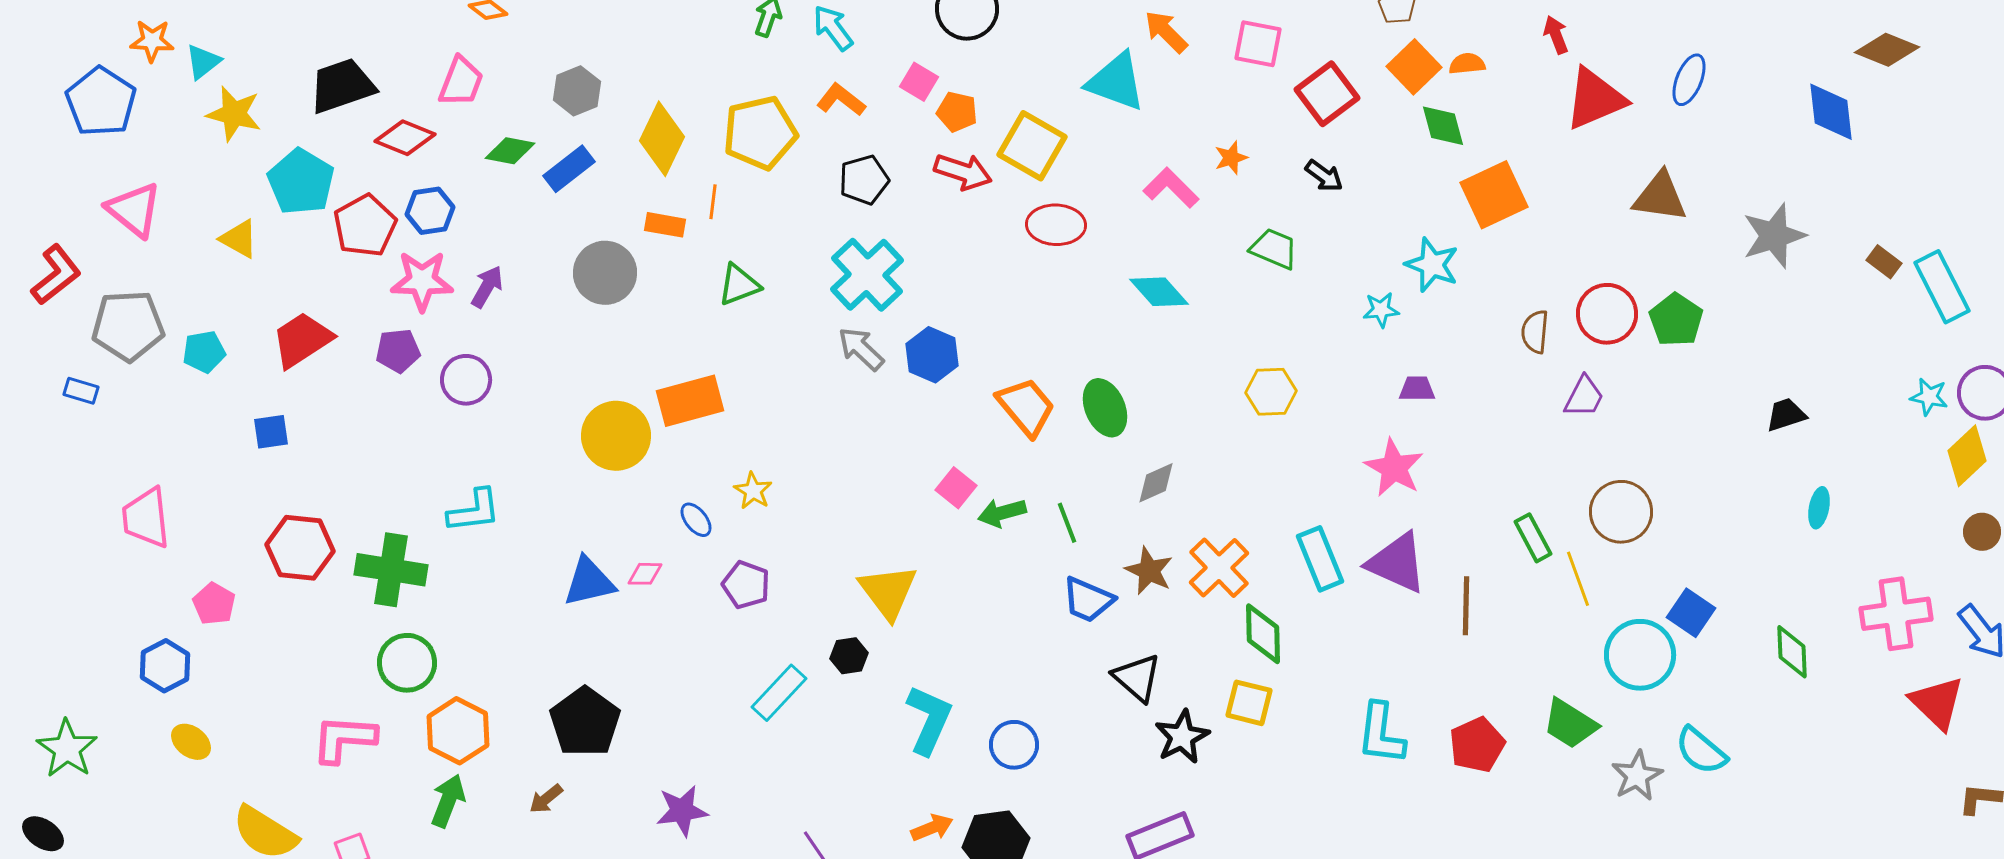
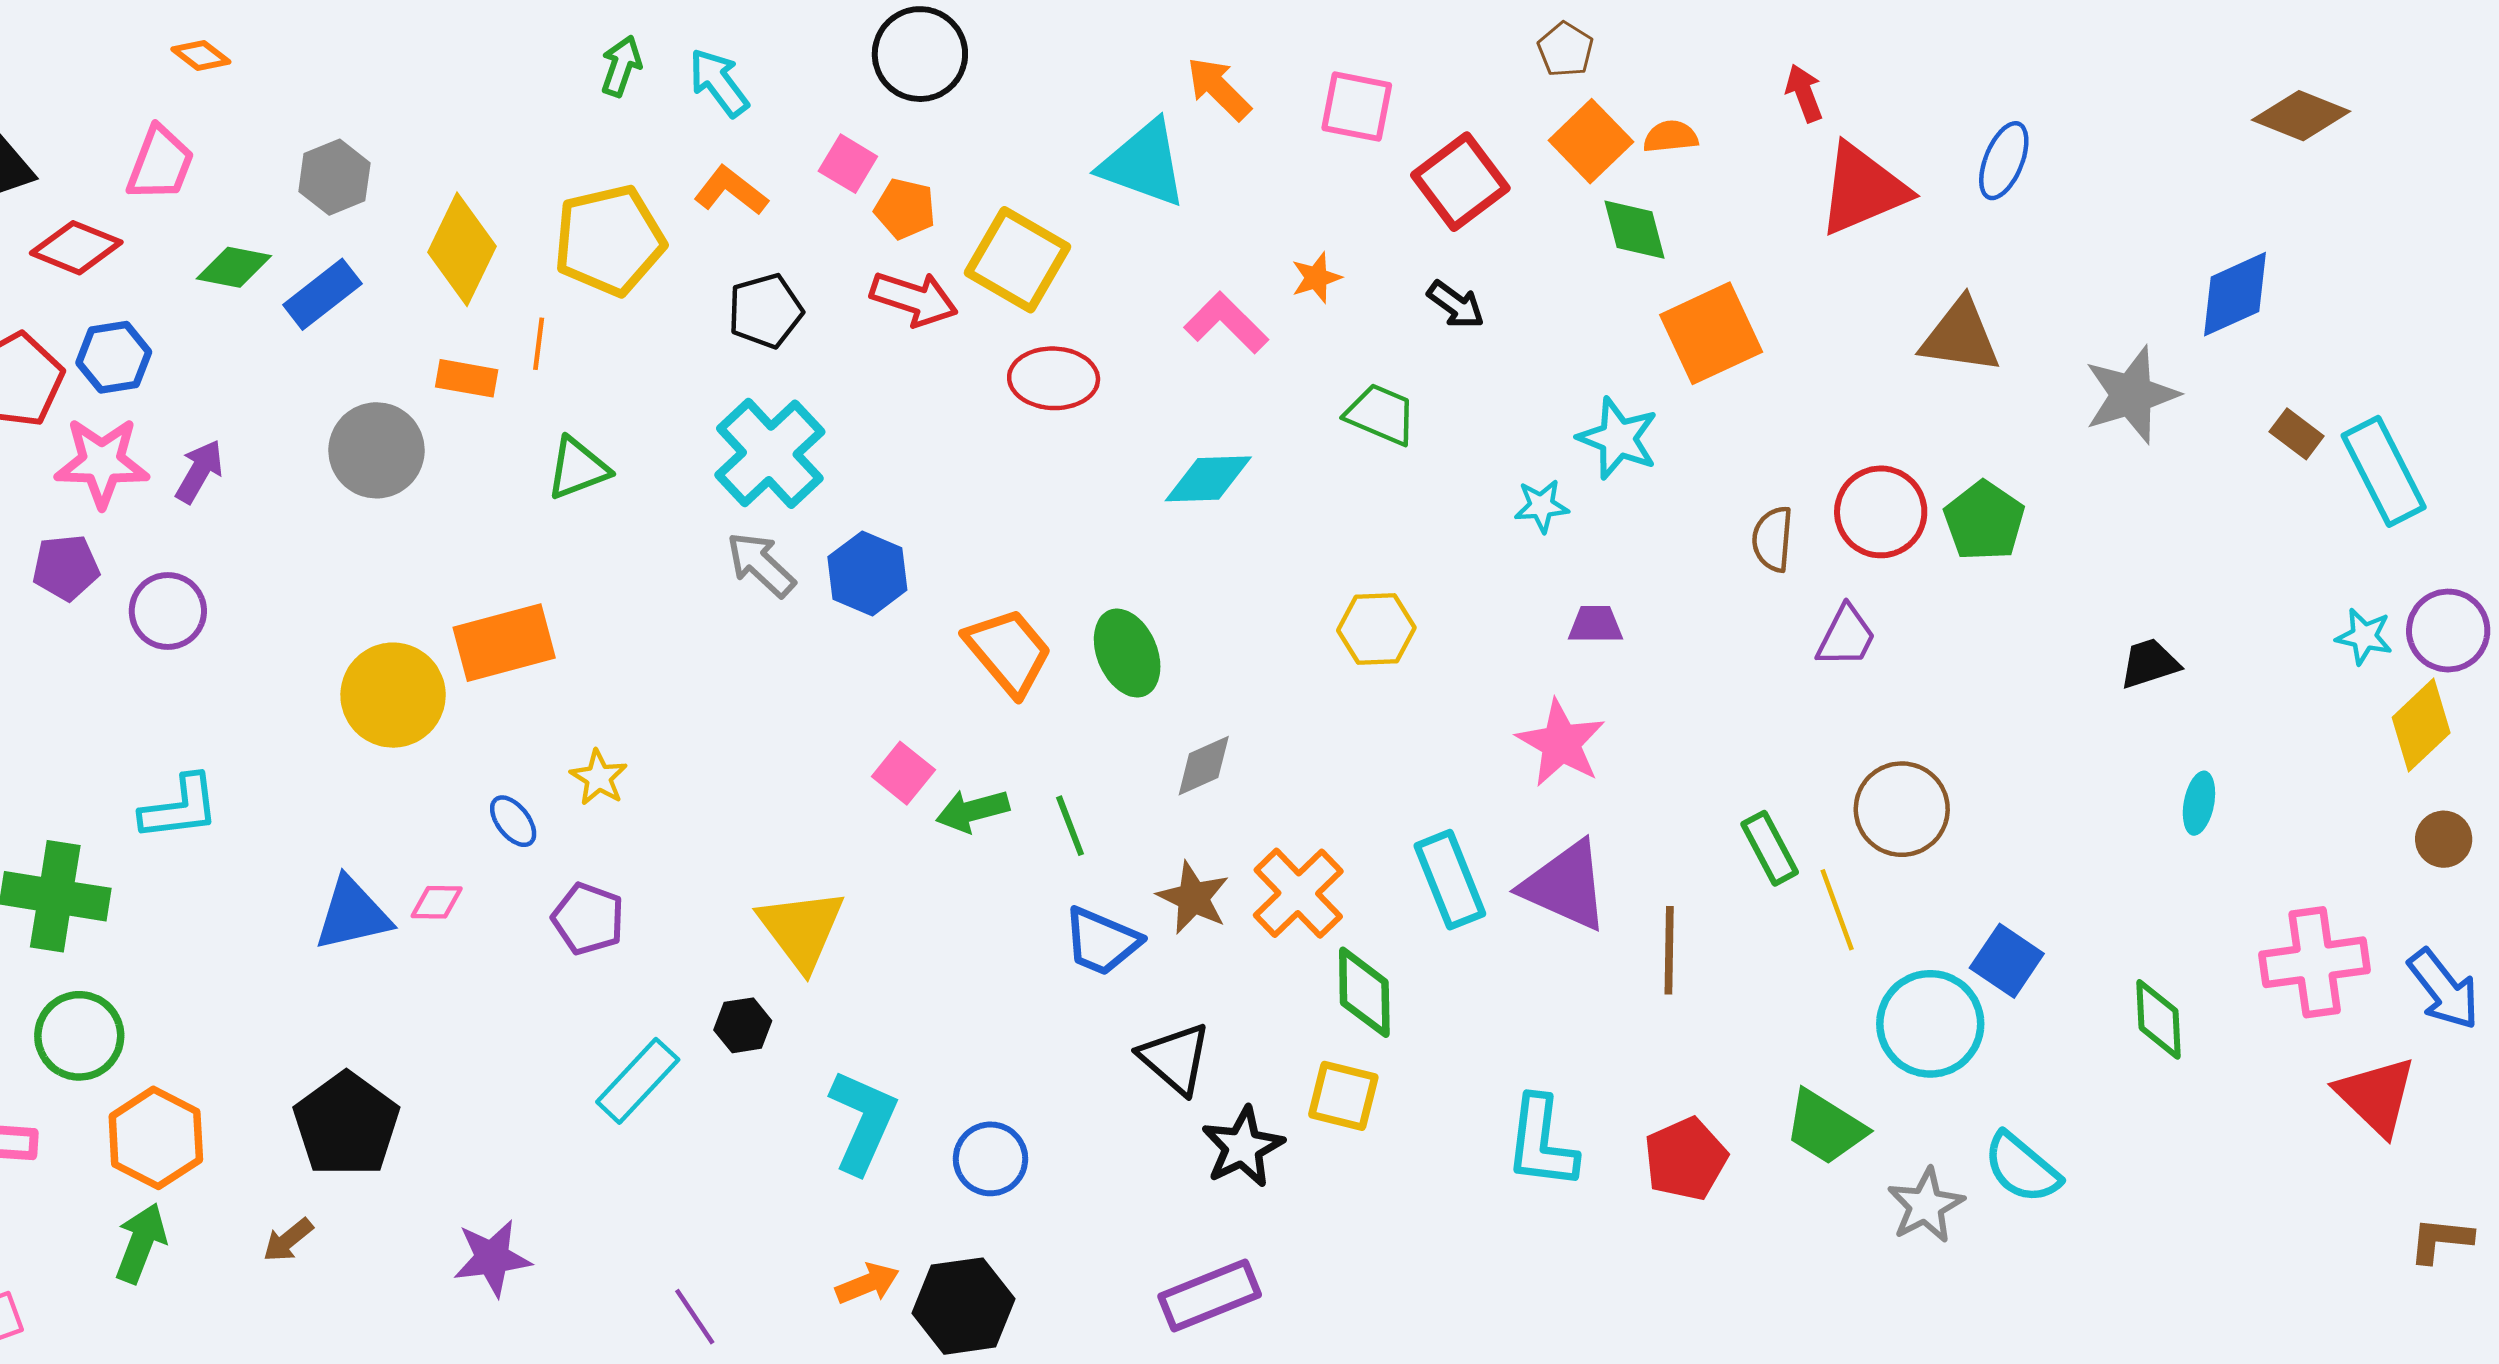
blue diamond: (1831, 112) -> (2235, 294), moved, turned 72
cyan diamond: (1159, 292) -> (1208, 479), turned -50

